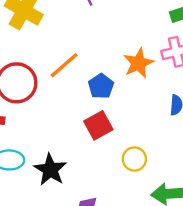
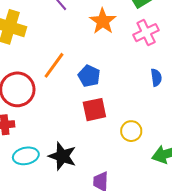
orange star: (138, 63) -> (103, 21), moved
red square: (98, 125) -> (94, 110), turned 30

